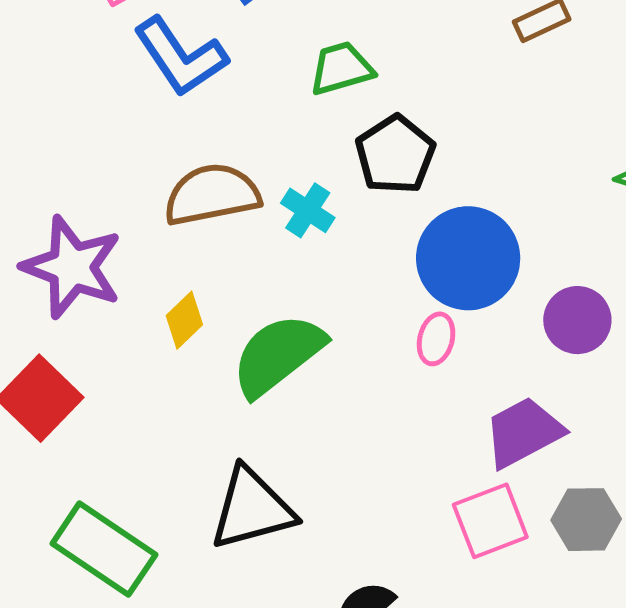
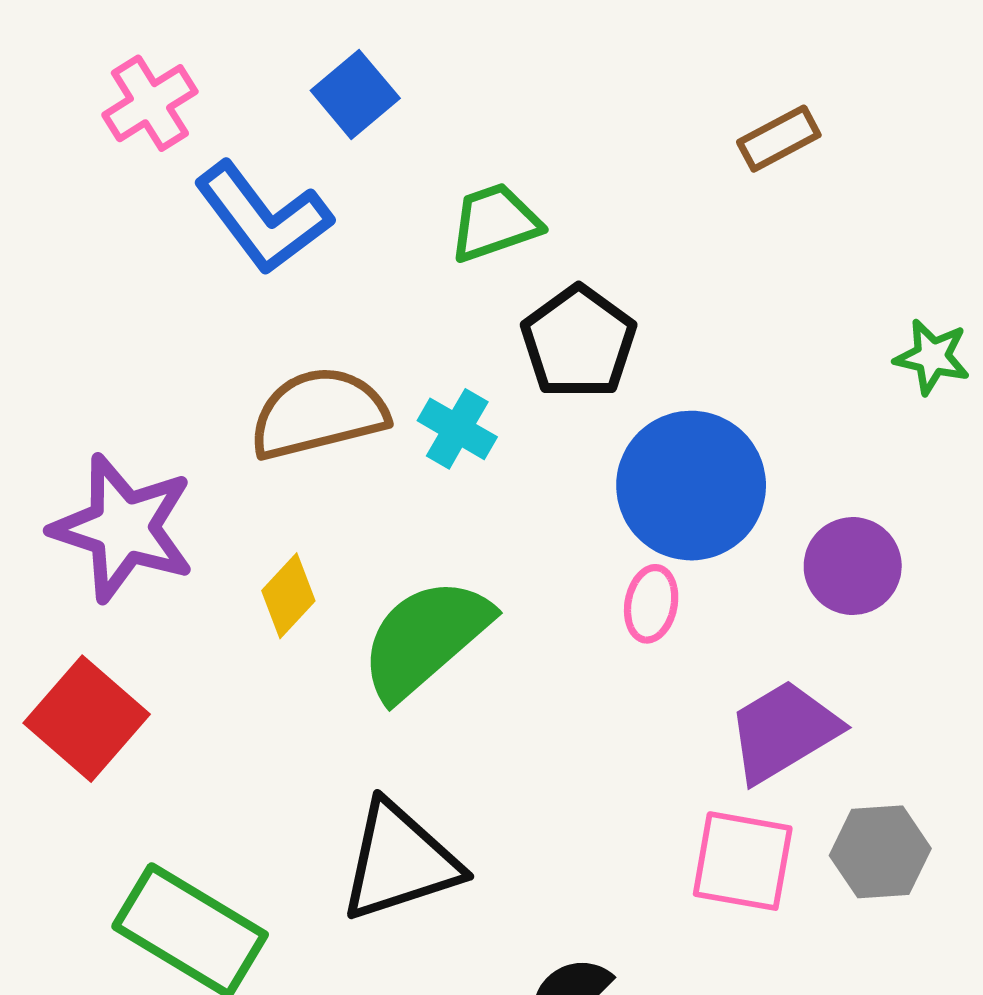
pink square: (490, 521) -> (743, 861), turned 34

